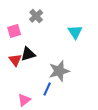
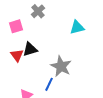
cyan triangle: (75, 32) -> (77, 27), turned 49
gray star: (59, 71) -> (61, 66), turned -30

